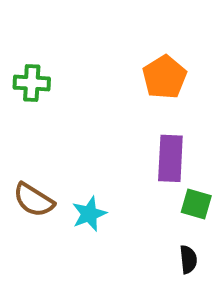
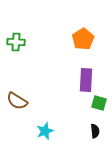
cyan star: (89, 214) -> (45, 131), moved

